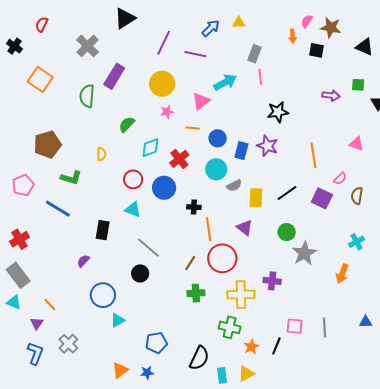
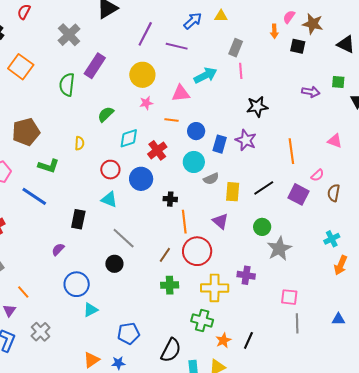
pink triangle: (201, 101) -> (181, 93), turned 30
orange arrow: (342, 274) -> (341, 265), moved
pink square: (295, 326) -> (289, 297), moved

